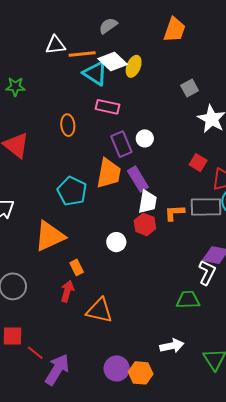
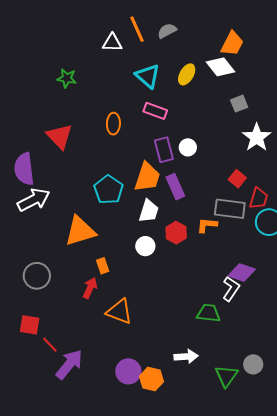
orange line: (82, 54) -> (137, 29), moved, turned 64
white diamond: (113, 61) -> (221, 67), moved
white trapezoid: (148, 202) -> (149, 211), moved
gray rectangle: (206, 207) -> (230, 209), moved

